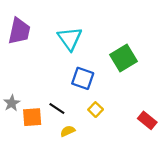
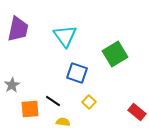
gray star: (12, 103) -> (12, 85), moved
yellow semicircle: (68, 131) -> (63, 122), turned 32

